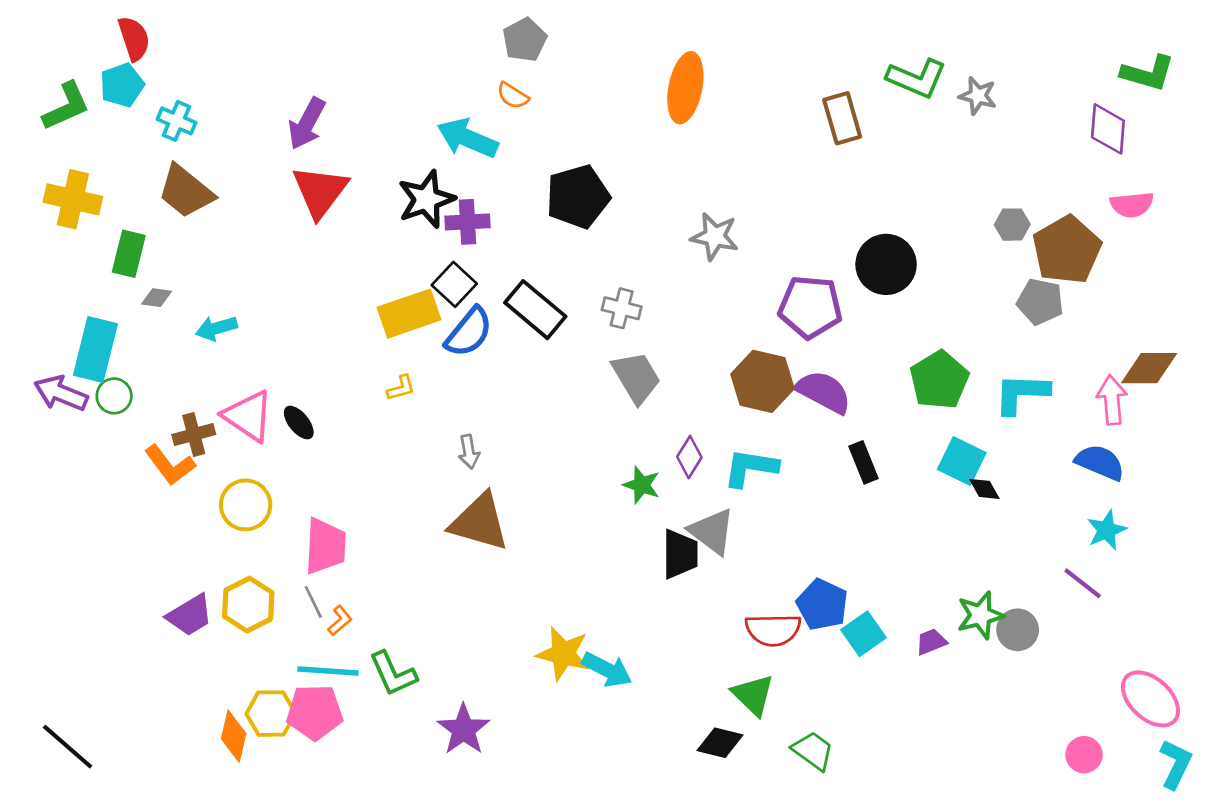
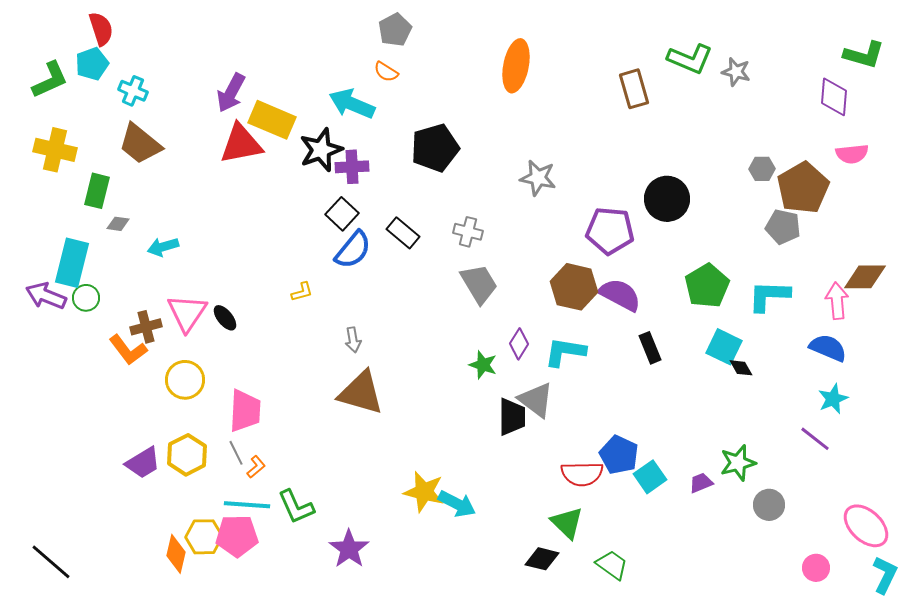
red triangle: (320, 191) -> (241, 144), turned 42
black rectangle: (535, 310) -> (403, 233), size x0.7
yellow rectangle: (409, 314) -> (272, 120), moved, turned 42
pink triangle: (248, 416) -> (187, 313), turned 30
gray circle: (1018, 630) -> (769, 505), moved

